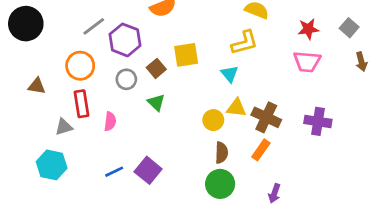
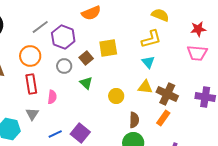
cyan triangle: (230, 74) -> (148, 62), moved
yellow circle: (213, 120) -> (116, 96), moved
gray triangle: (64, 127) -> (32, 114), moved, turned -40

